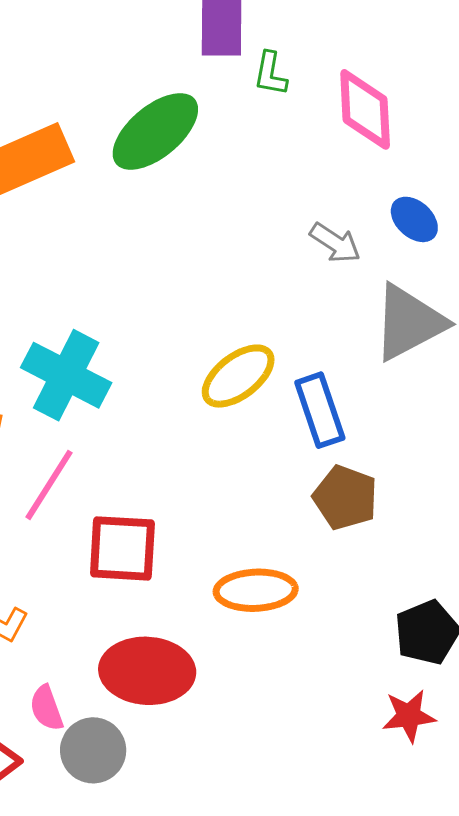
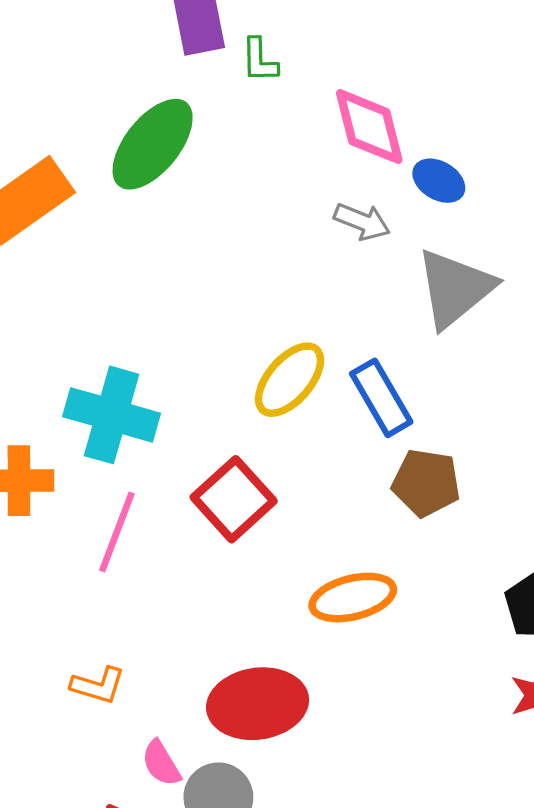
pink diamond: (365, 109) -> (369, 127), moved
red square: (122, 548) -> (234, 499), moved, turned -34

